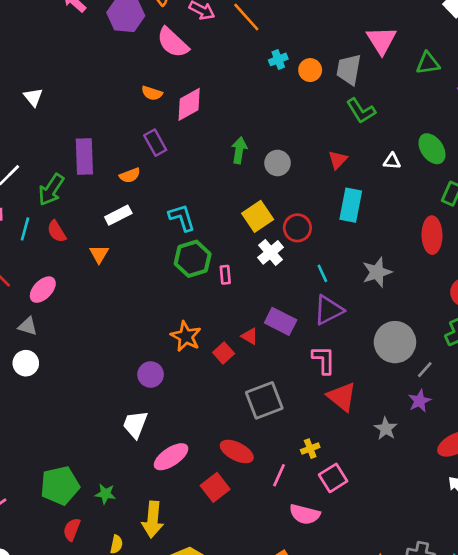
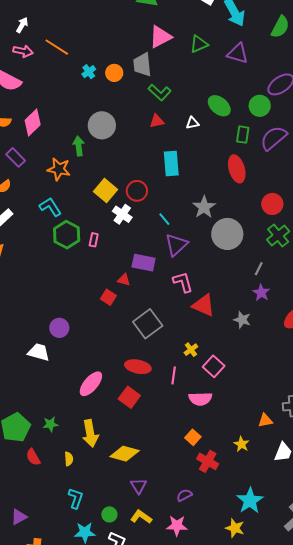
pink triangle: (382, 40) -> (160, 37), turned 50
red triangle: (338, 160) -> (157, 121), moved, turned 49
gray circle: (277, 163) -> (102, 125), moved, size x1.4
pink rectangle: (225, 275) -> (94, 240), turned 32
orange star: (186, 336) -> (59, 169), moved
gray circle: (395, 342) -> (227, 234), moved
white trapezoid: (135, 424) -> (39, 352), moved, turned 100
red semicircle: (72, 530) -> (33, 457), turned -36

